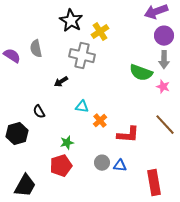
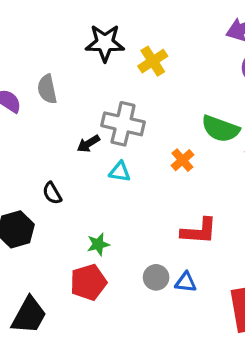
black star: (71, 21) -> (105, 43), turned -30
gray cross: (82, 56) -> (123, 124), moved
cyan triangle: (82, 107) -> (120, 172), moved
orange cross: (100, 121) -> (182, 160), moved

